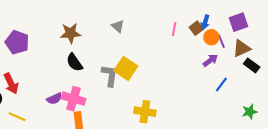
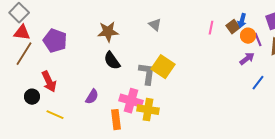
purple semicircle: (54, 99) -> (92, 97), turned -35
pink cross: (73, 99) -> (131, 101), moved
yellow cross: (145, 112) -> (148, 110), moved

